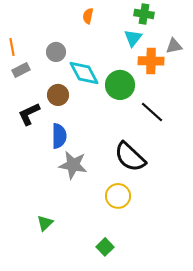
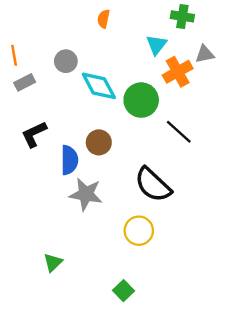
green cross: (144, 14) -> (182, 16), moved
orange cross: (151, 61) -> (178, 72), turned -30
brown circle: (58, 95) -> (99, 142), moved

